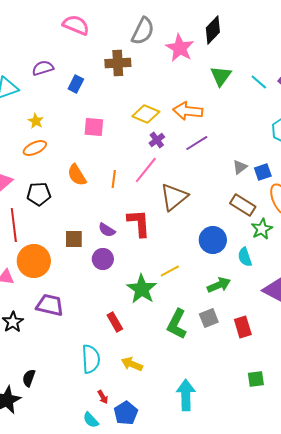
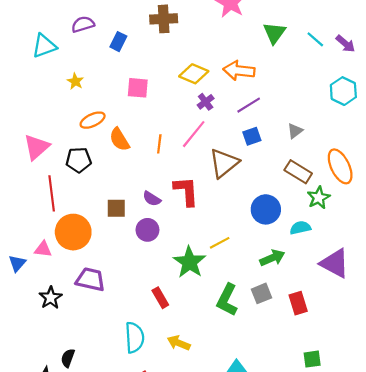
orange ellipse: (35, 148) -> (93, 120), moved
blue square: (263, 172) -> (252, 136), moved
cyan semicircle: (245, 257) -> (300, 228), turned 96

